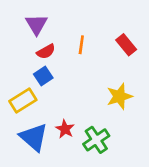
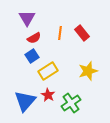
red rectangle: (126, 45) -> (82, 33), moved
yellow rectangle: (23, 100) -> (48, 71), moved
blue triangle: (34, 137) -> (25, 101), turned 30

